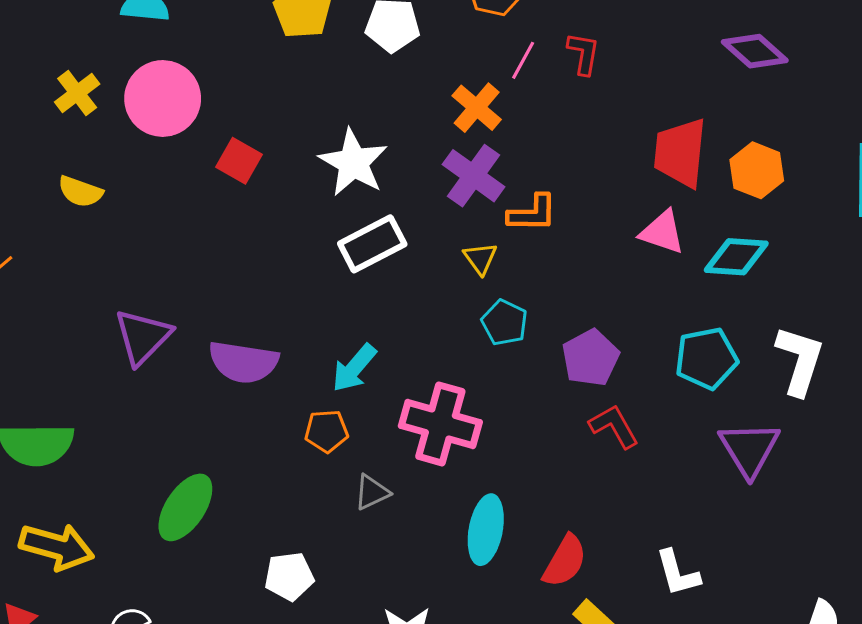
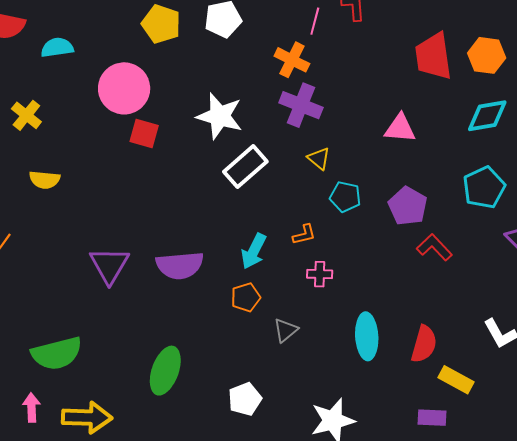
pink circle: (163, 98) -> (124, 88), moved
orange L-shape: (532, 213) -> (304, 235), moved, size x0.7
pink triangle: (662, 232) -> (400, 128), moved
pink cross: (440, 424) -> (320, 274), size x0.5

